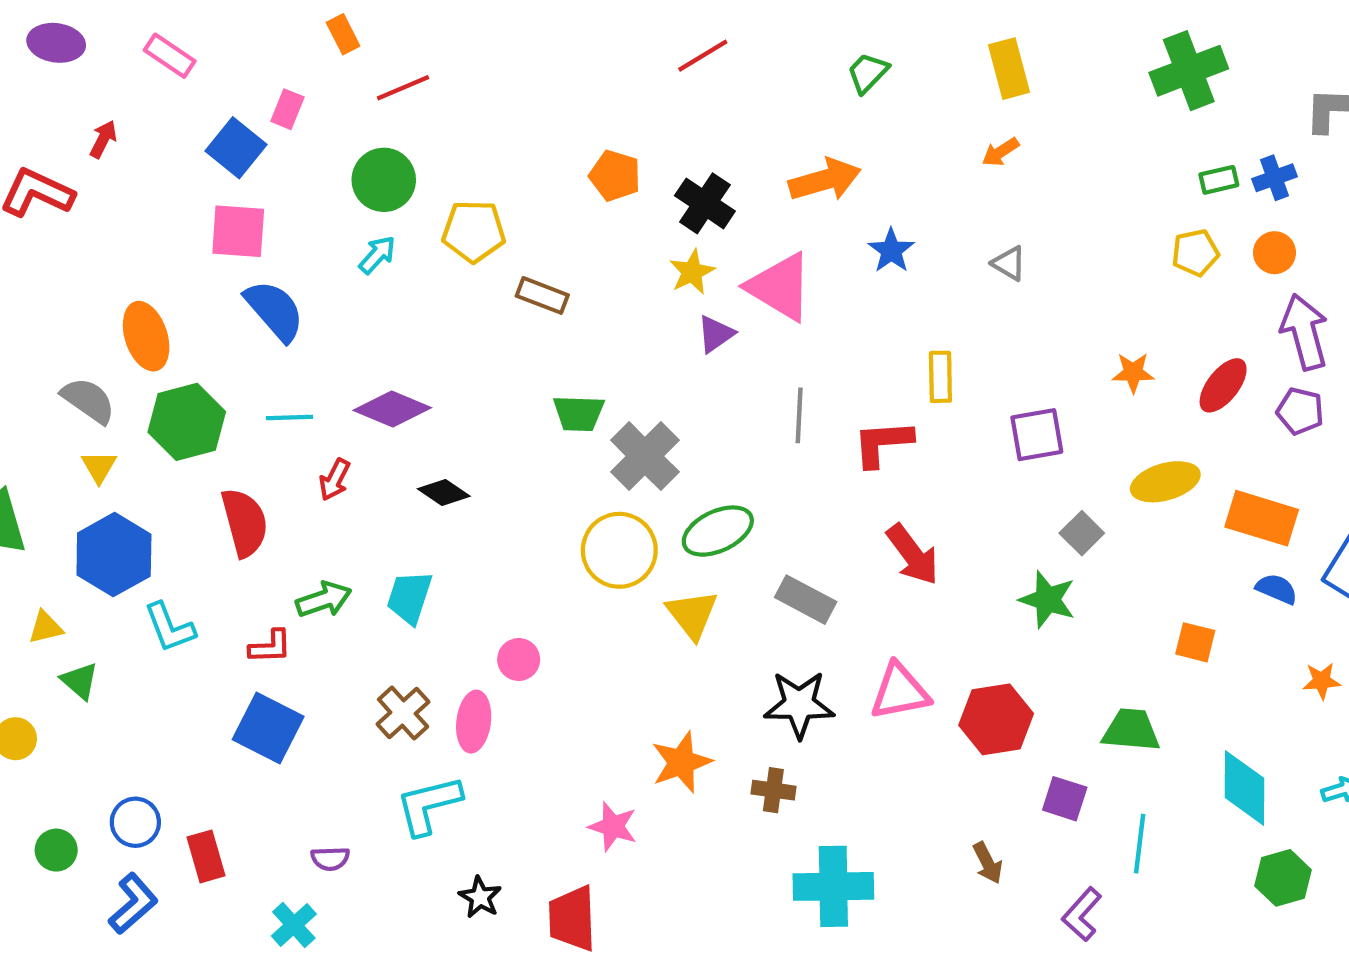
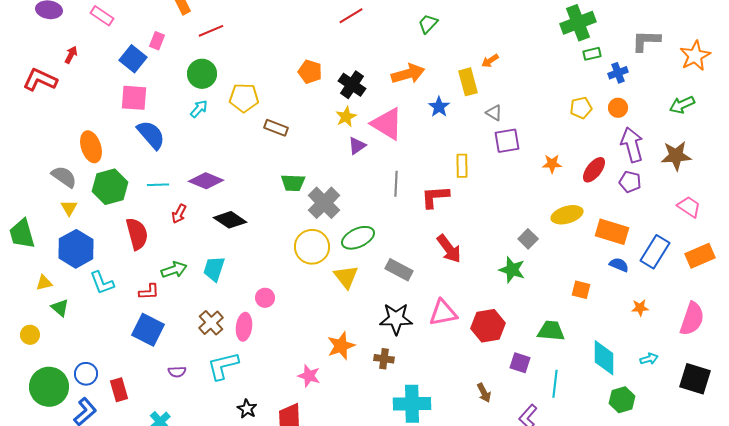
yellow rectangle: (1009, 69) -> (468, 82), moved
green rectangle: (1219, 180) -> (592, 54), moved
purple square: (1037, 435) -> (507, 141), moved
black diamond: (444, 492) -> (230, 220), size x1.4
green circle: (56, 850) -> (49, 387), size x2.0
purple semicircle: (330, 859) -> (177, 372), moved

